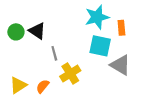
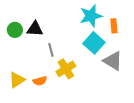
black triangle: (37, 31) -> (35, 29), turned -30
cyan square: (100, 46) -> (94, 43), turned 30
orange semicircle: (43, 86) -> (40, 81), turned -144

